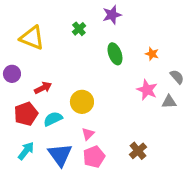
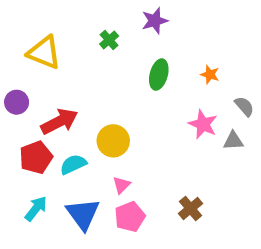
green ellipse: (115, 54) -> (159, 75), turned 35
red arrow: (43, 88) -> (59, 122), size x1.5

